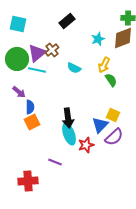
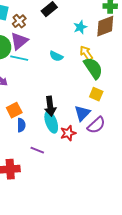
brown cross: (52, 50) -> (19, 21), moved
yellow arrow: (104, 65) -> (86, 53), turned 119
green semicircle: (111, 80) -> (93, 68), size x1.6
blue semicircle: (30, 107) -> (21, 125), moved
yellow square: (113, 115) -> (96, 94), moved

